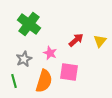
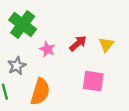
pink star: (50, 53) -> (47, 49), moved
pink square: (69, 72) -> (93, 81), moved

